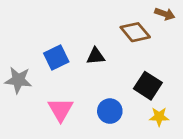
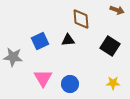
brown diamond: (135, 32) -> (81, 19), moved, turned 35
black square: (148, 86) -> (110, 46), moved
blue circle: (110, 111) -> (70, 84), moved

